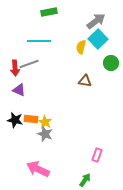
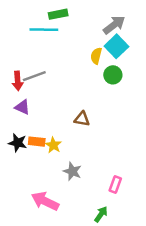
cyan line: (39, 41) -> (44, 30), moved
green circle: (111, 63) -> (113, 75), moved
brown triangle: (85, 81) -> (82, 119), moved
gray star: (45, 134) -> (72, 171), moved

